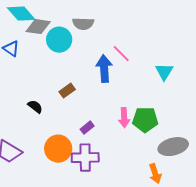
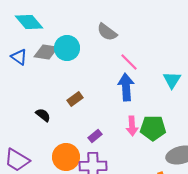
gray semicircle: (83, 24) -> (107, 32), moved, turned 35
gray diamond: (38, 27) -> (46, 52), moved
blue arrow: (104, 69) -> (126, 87), moved

